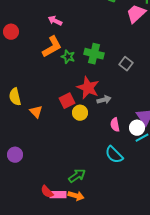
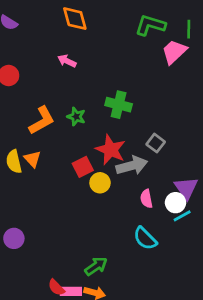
orange L-shape: (52, 47) -> (42, 121), moved
green star: (68, 57) -> (76, 117), moved
gray square: (126, 64) -> (156, 143), moved
gray arrow: (104, 100) -> (132, 166), size x1.6
orange triangle: (36, 112) -> (32, 159), moved

